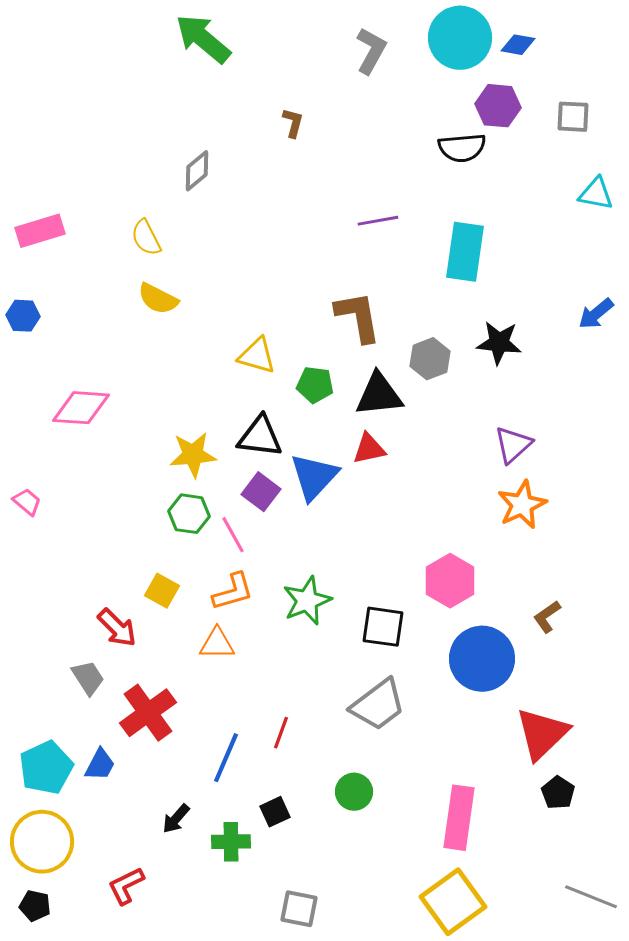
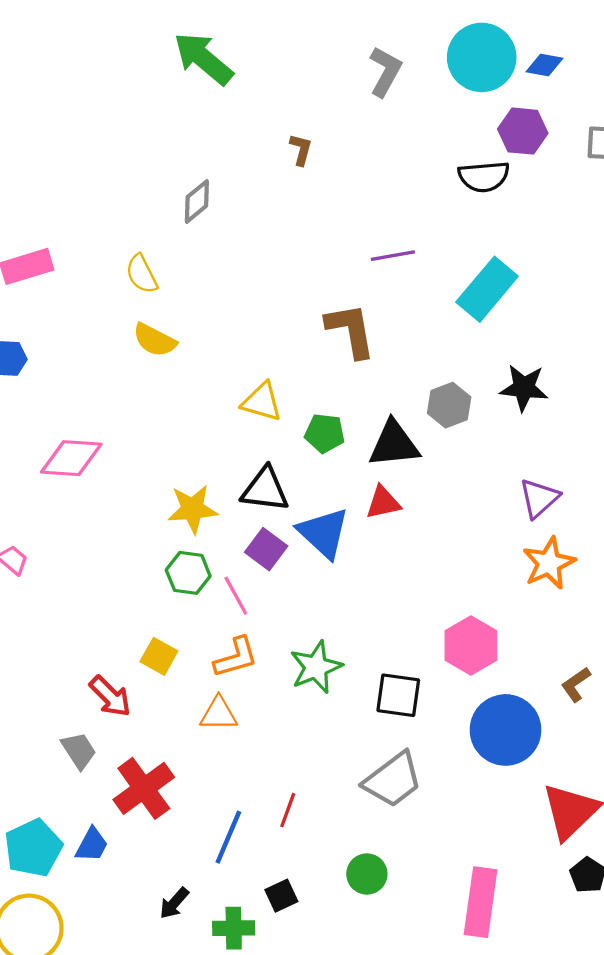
cyan rectangle: (465, 252) -> (487, 289), turned 32
brown L-shape: (358, 317) -> (351, 330), moved
blue triangle: (314, 477) -> (324, 533), turned -30

